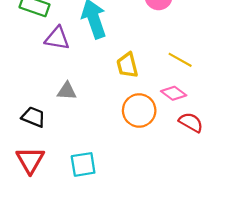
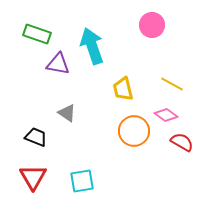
gray triangle: (67, 91) -> (67, 113), turned 30

